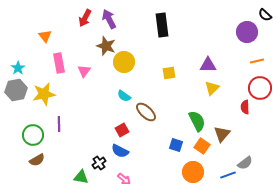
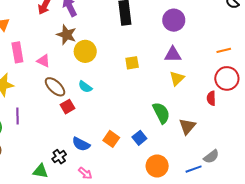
purple circle: (247, 32) -> (174, 20), moved
pink triangle: (84, 71) -> (44, 61), turned -40
brown ellipse: (146, 112) -> (55, 87), moved
red square: (122, 130) -> (67, 107), moved
blue square: (176, 145) -> (139, 138), turned 32
orange square: (202, 146) -> (111, 139), moved

